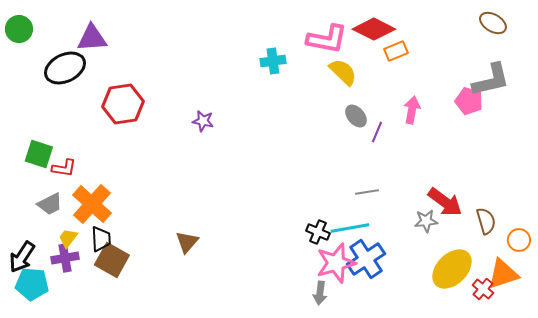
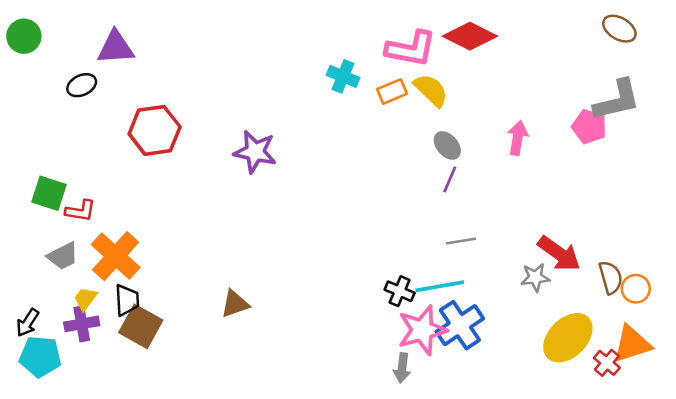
orange rectangle: (396, 51) -> (392, 91), moved
cyan cross: (273, 61) -> (343, 76), turned 30
black ellipse: (65, 68) -> (82, 85), size x0.6
purple star: (203, 121) -> (255, 152), size x1.6
purple line: (377, 132) -> (450, 179), moved
orange circle: (519, 240) -> (636, 289), moved
brown triangle: (187, 242) -> (235, 304), turned 30
black arrow: (22, 257) -> (28, 323), size x0.7

